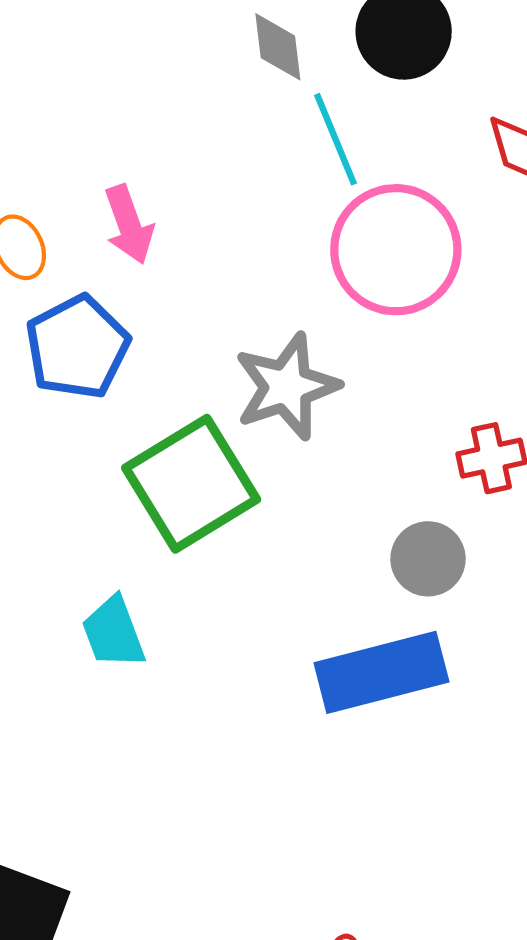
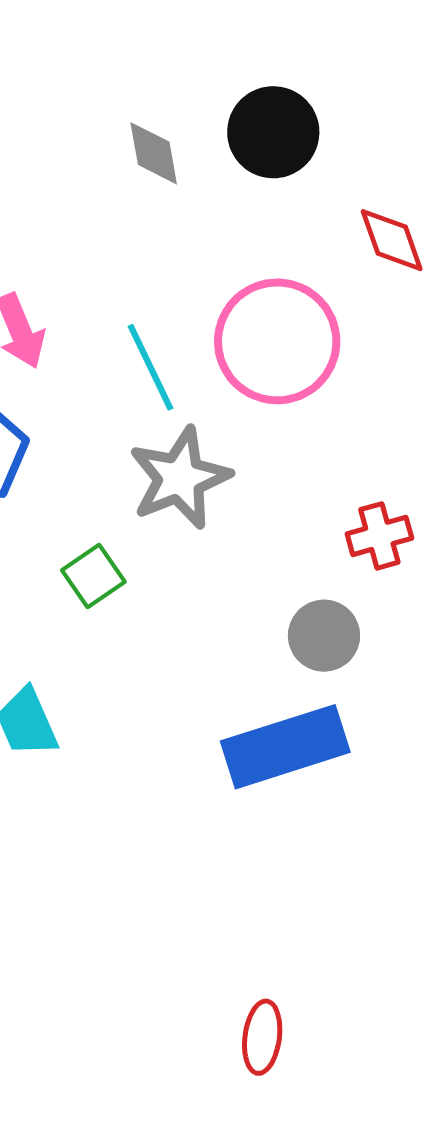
cyan line: (335, 139) -> (150, 367), moved
green square: (191, 484) -> (93, 576), size x0.5

